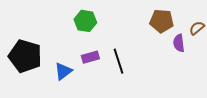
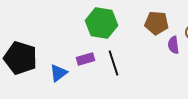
green hexagon: (85, 21) -> (101, 23), moved, size x1.4

